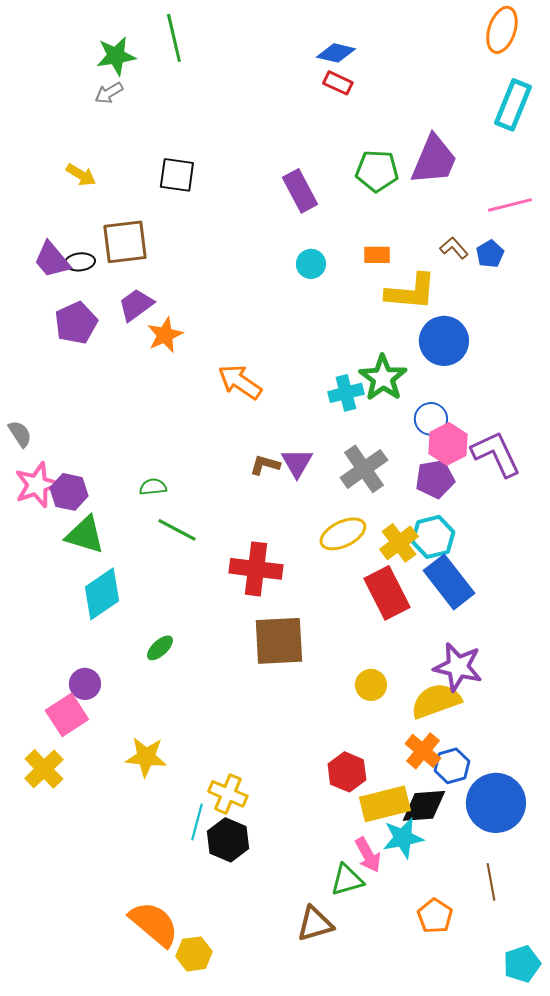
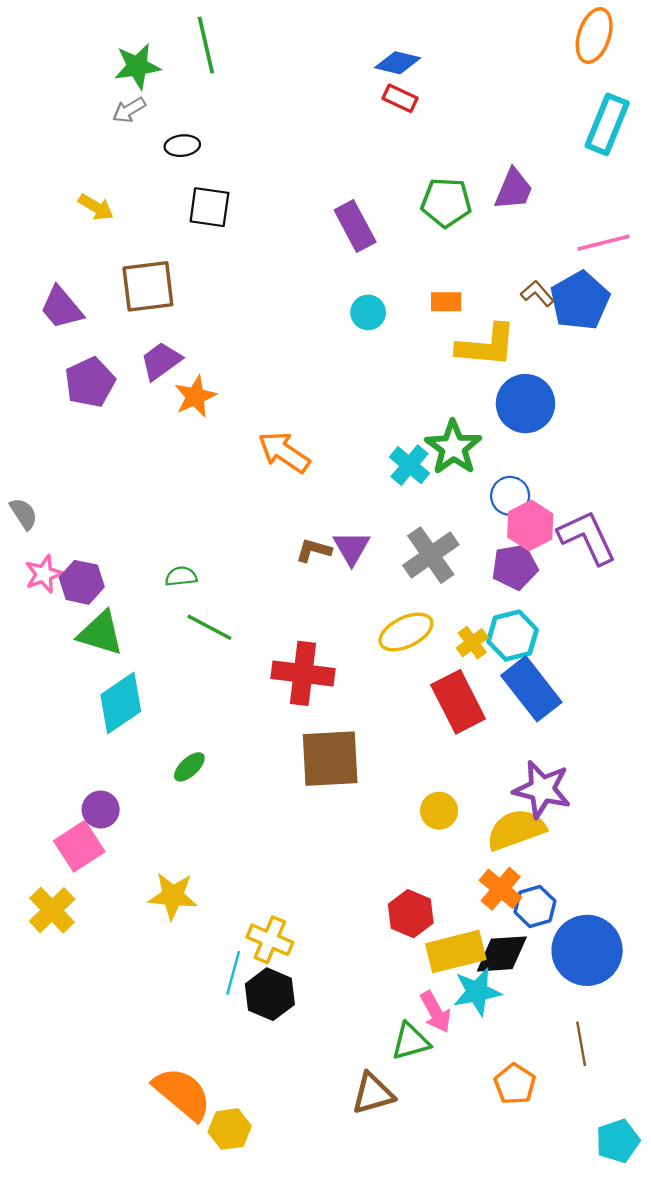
purple trapezoid: (434, 160) -> (514, 189), size x0.7
blue pentagon: (490, 254) -> (580, 301), size x1.8
black ellipse: (80, 262) -> (182, 146), moved
cyan cross: (346, 393) -> (409, 465), turned -36
pink star: (37, 485) -> (44, 574), size x0.7
yellow cross: (399, 543) -> (472, 643), size x0.7

